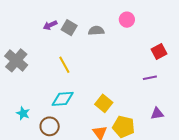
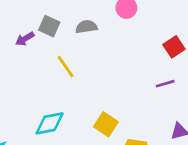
purple arrow: (50, 25) -> (25, 39), moved
yellow line: (64, 65) -> (65, 66), moved

